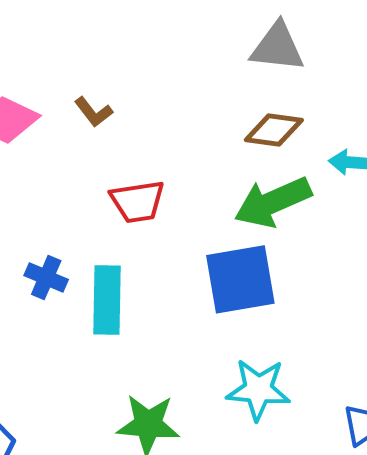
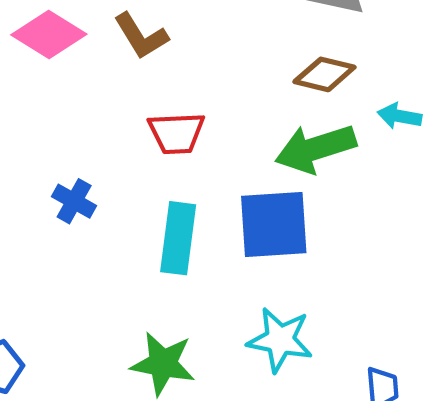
brown L-shape: (93, 112) -> (141, 36), size x1.4
cyan rectangle: (107, 300) -> (178, 238), moved

